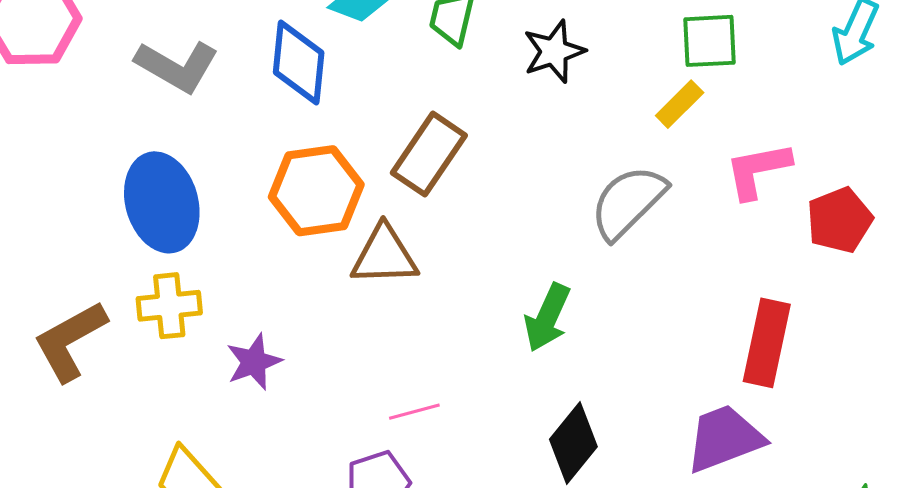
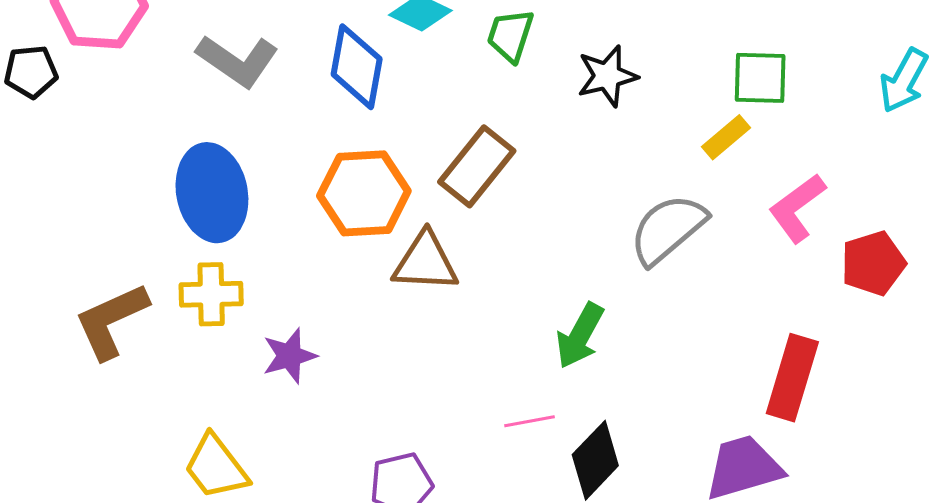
pink L-shape: (758, 170) -> (797, 208), turned -30
pink line: (414, 412) -> (529, 421), moved

